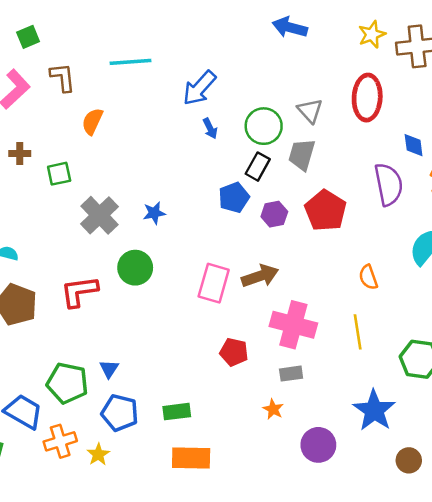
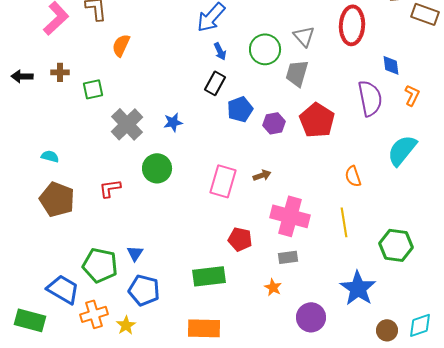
black rectangle: (258, 167) -> (215, 83), moved
brown arrow: (260, 276) -> (262, 175), size x0.6
red L-shape: (79, 291) -> (110, 188), size x0.7
green rectangle: (177, 412) -> (209, 276), moved, size x1.4

